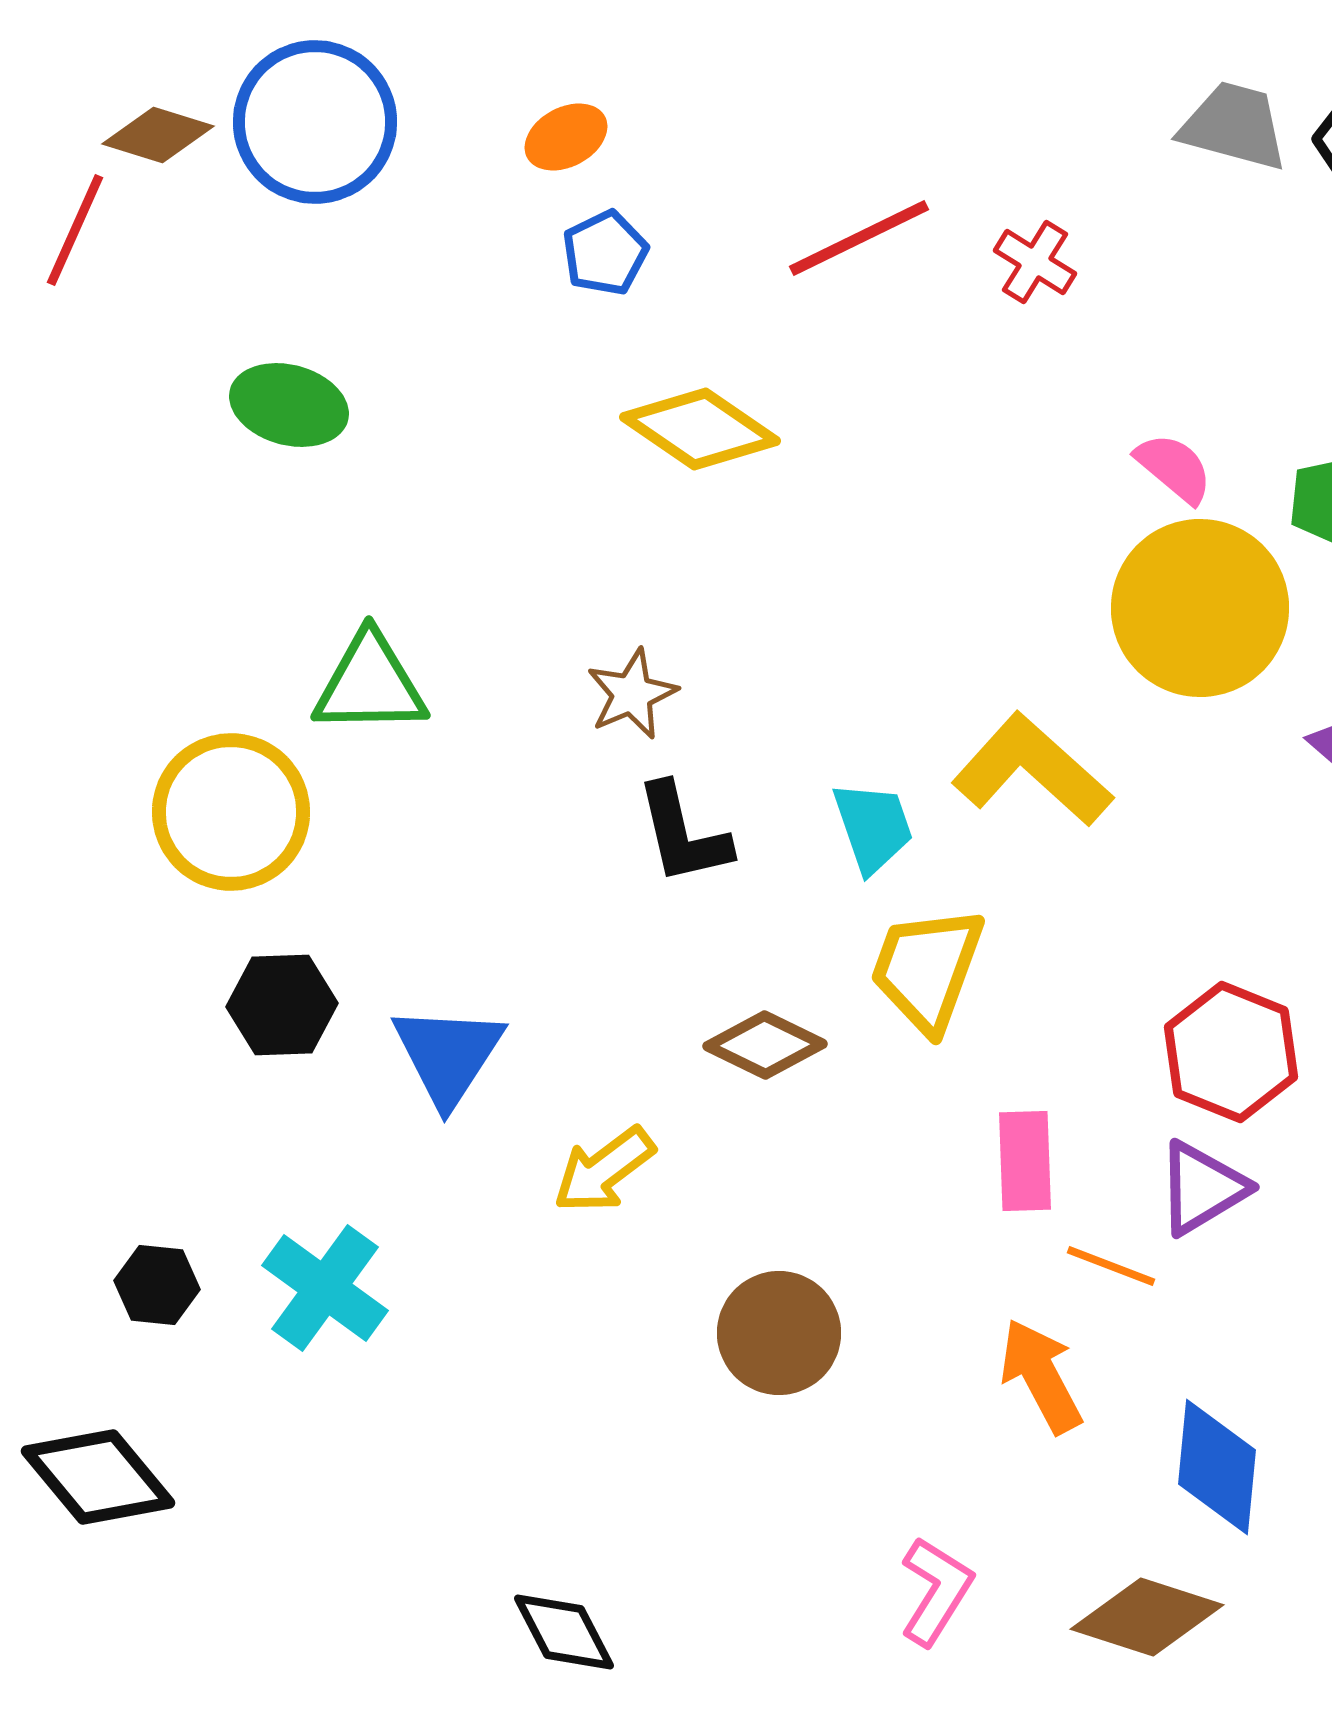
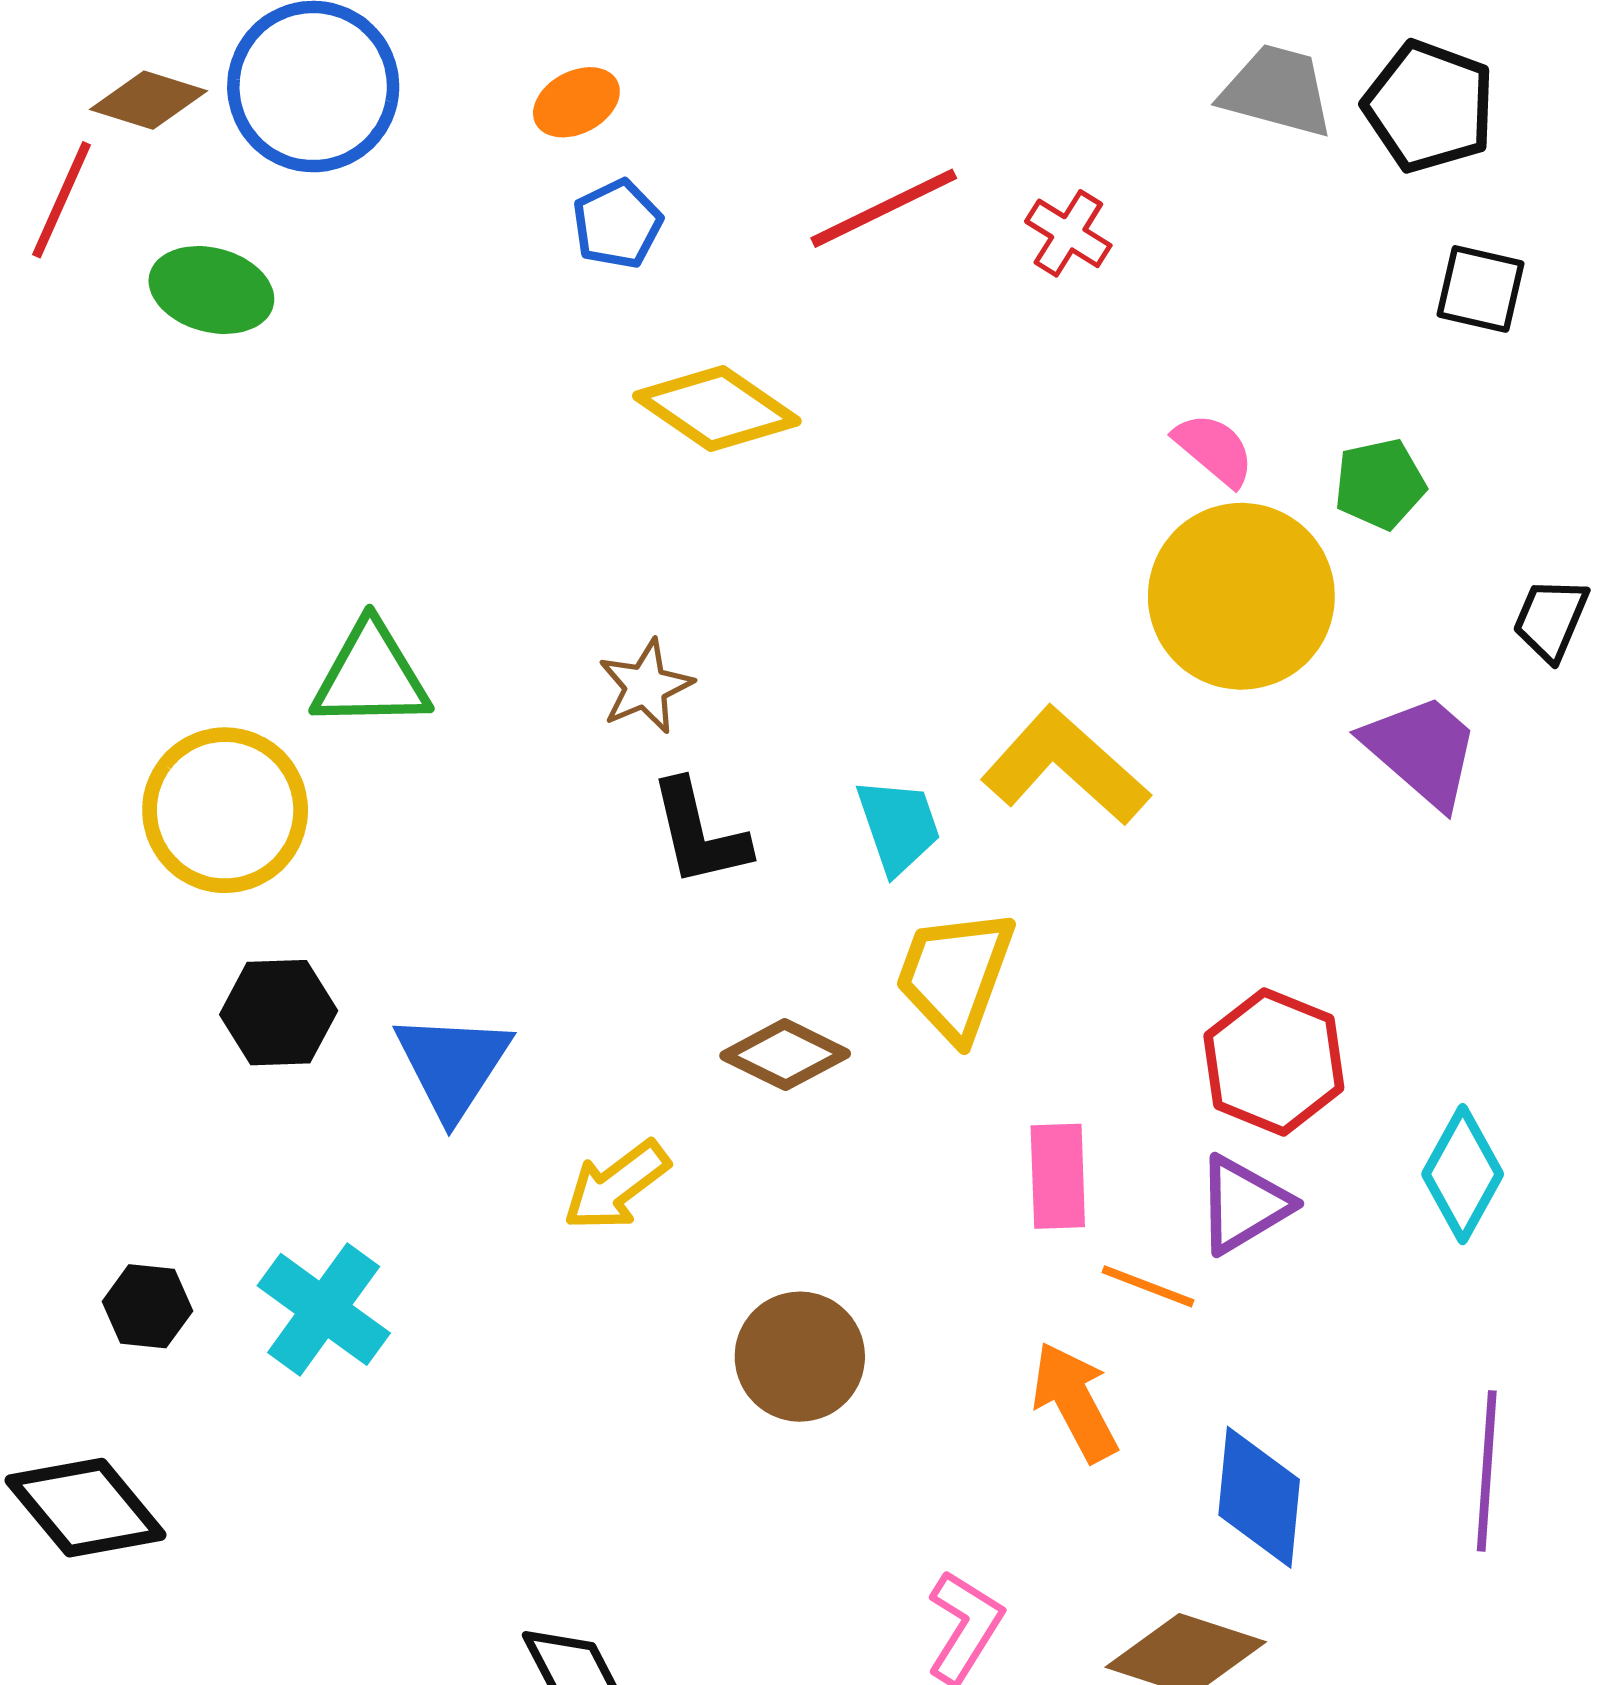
green ellipse: (289, 405) -> (211, 290), moved

